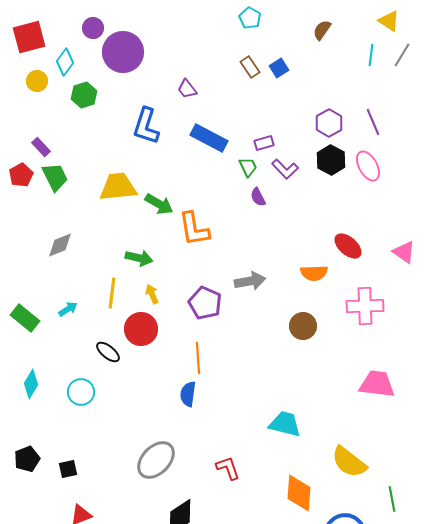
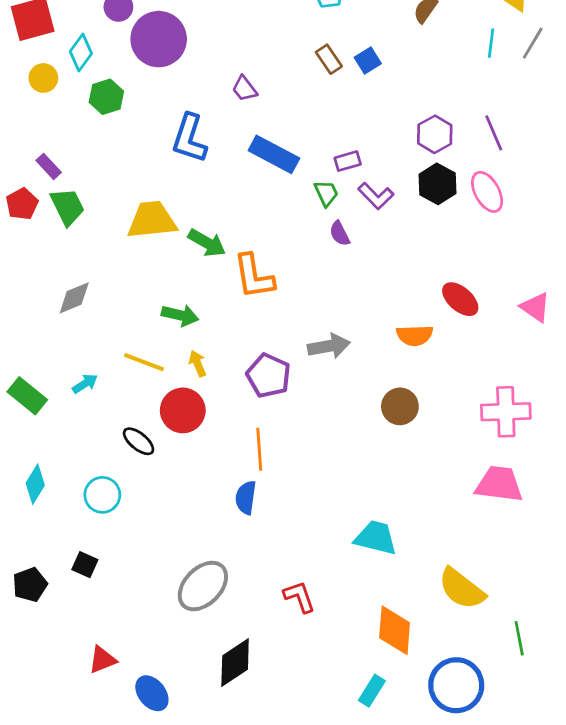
yellow line: (112, 293) -> (144, 362), turned -76
pink cross: (365, 306) -> (506, 412), moved
black square: (68, 469) -> (85, 565), moved, turned 36

